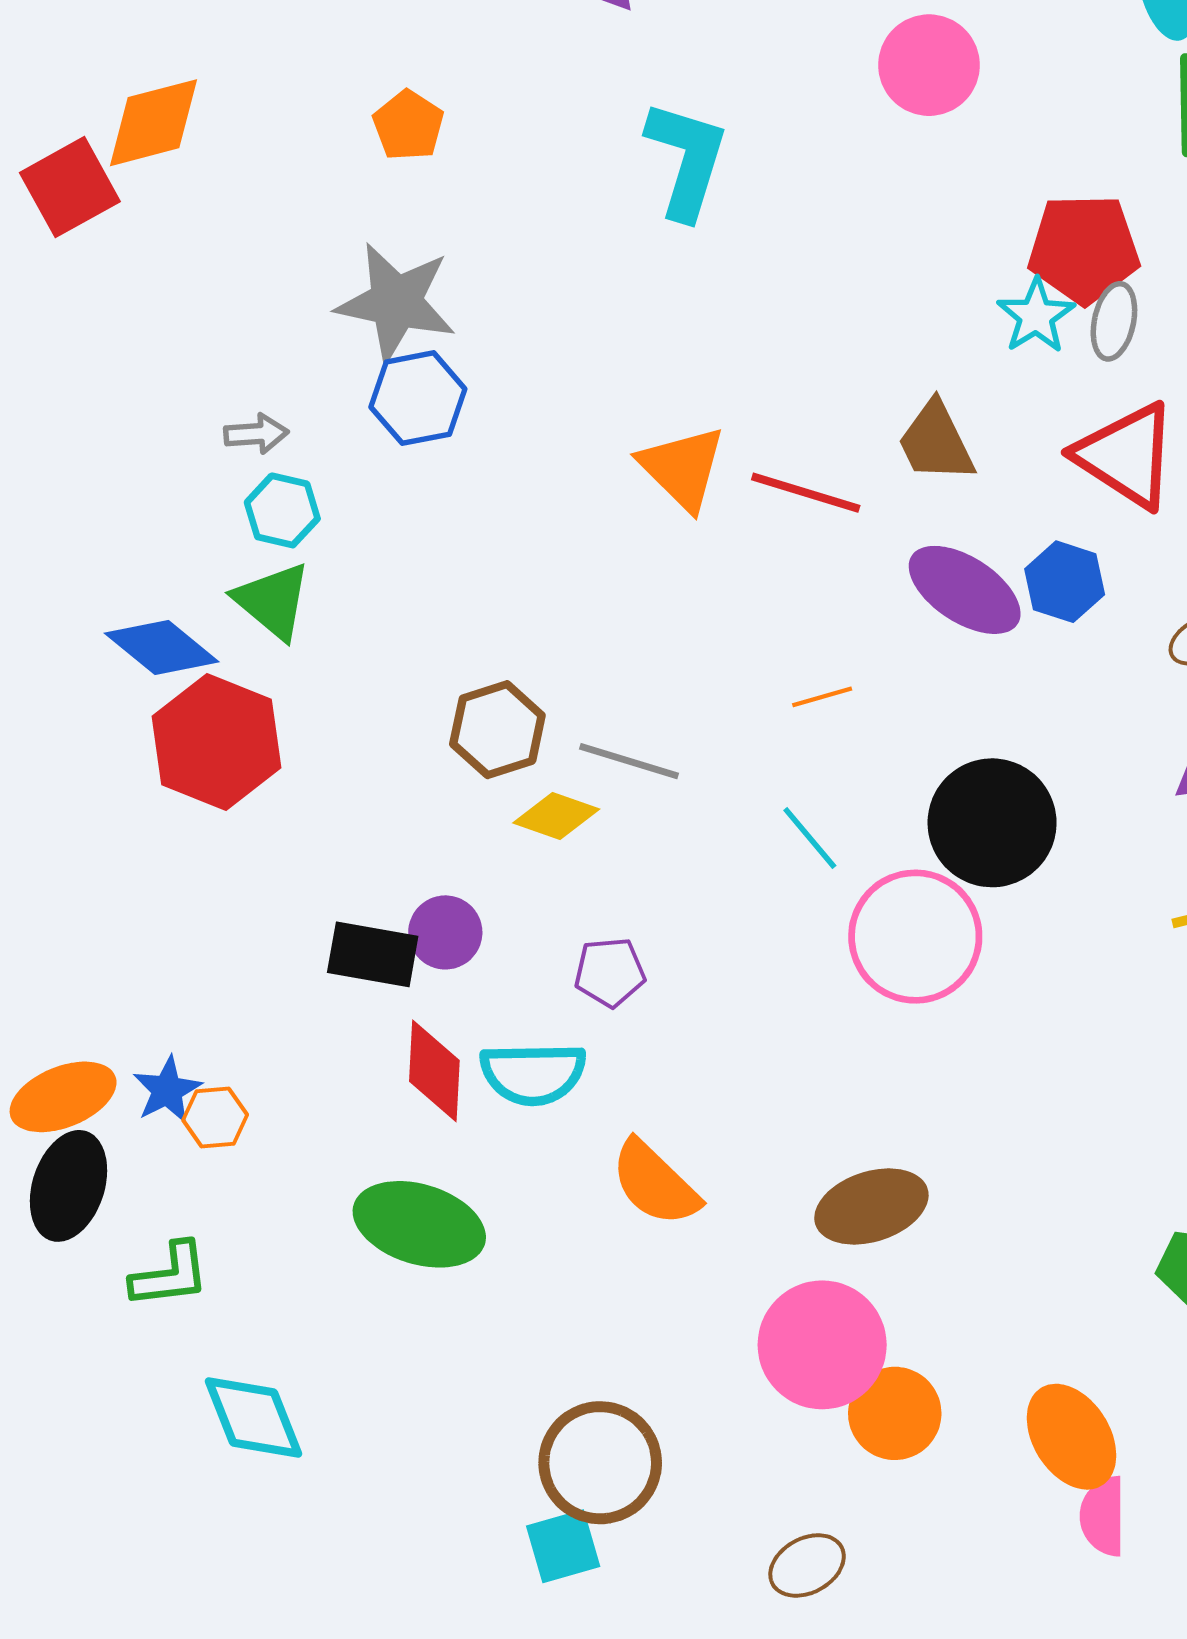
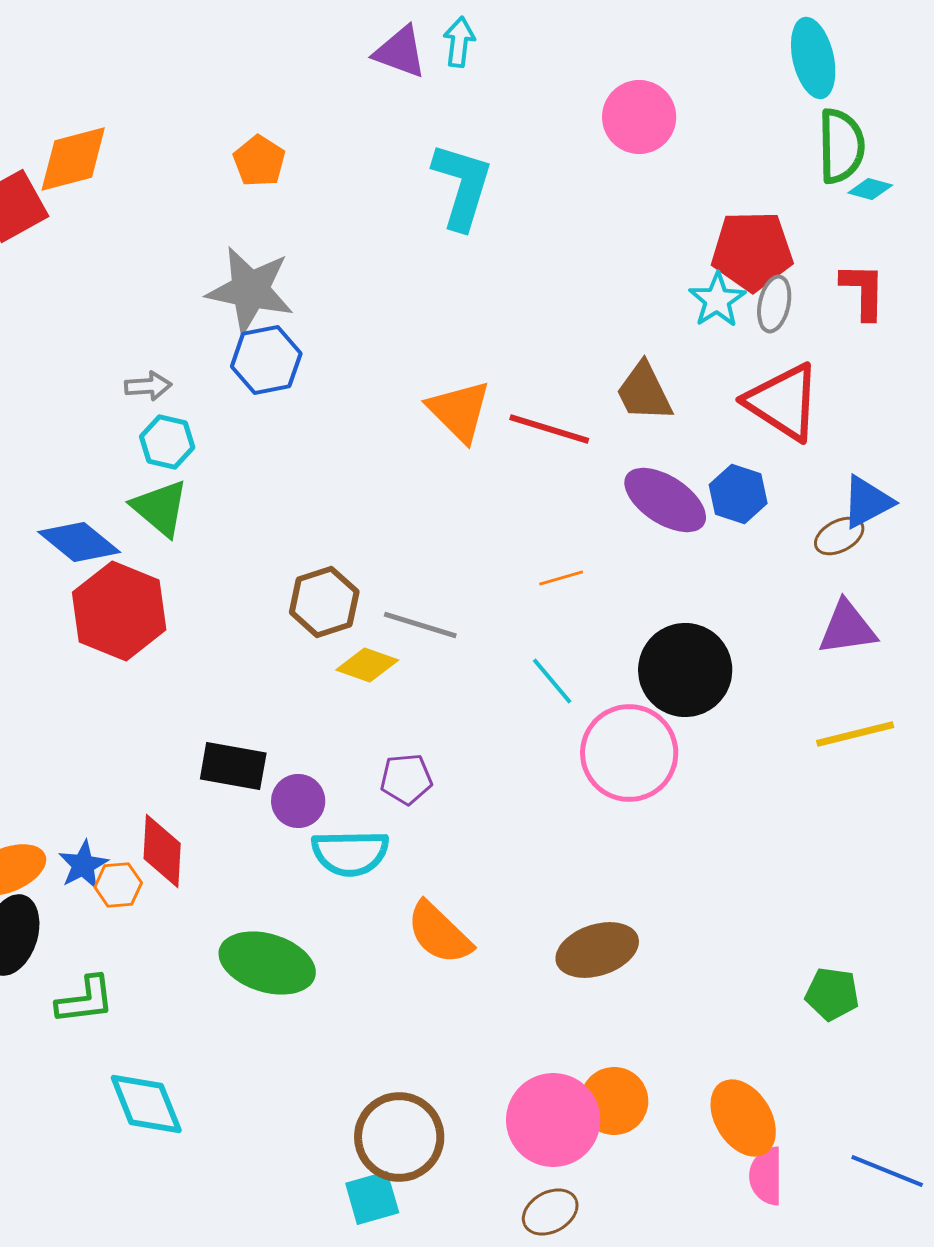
purple circle: (445, 932) -> (298, 801), moved
red diamond: (434, 1071) -> (162, 851), moved
pink circle: (822, 1345) -> (553, 1120), moved

